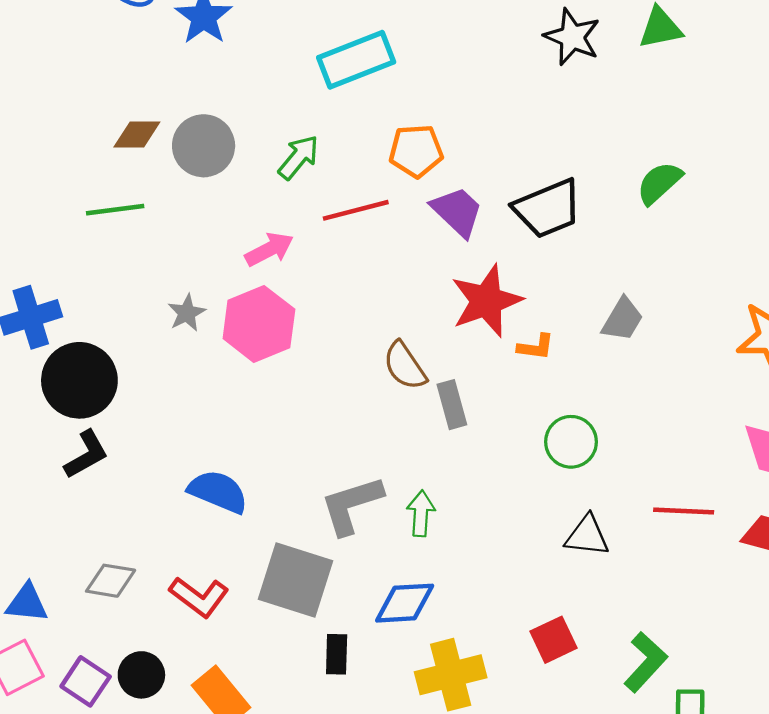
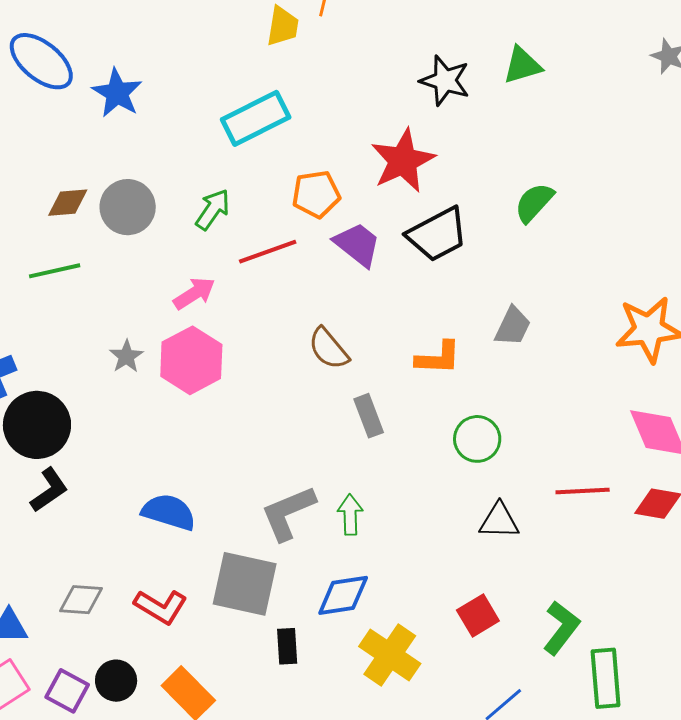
red star: (486, 301) -> (403, 161), moved
orange L-shape: (536, 347) -> (438, 358), size x1.4
brown semicircle: (405, 366) -> (329, 349), moved
yellow cross: (451, 675) -> (390, 655), turned -36

